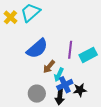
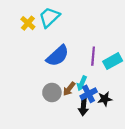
brown arrow: (49, 67) -> (69, 89), moved
gray circle: (37, 94) -> (52, 92), moved

